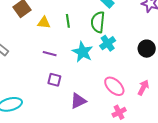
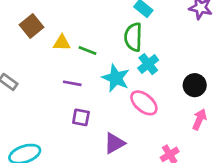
green line: (68, 21) -> (88, 50), moved, turned -56
black circle: (147, 49) -> (195, 85), moved
pink ellipse: (114, 86) -> (144, 103), moved

